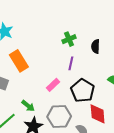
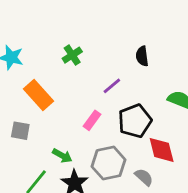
green cross: (69, 39) -> (72, 55), moved
purple line: (71, 63) -> (112, 86), turned 48
black pentagon: (83, 90) -> (135, 121), turned 30

